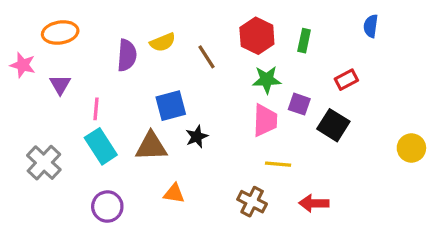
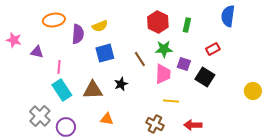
blue semicircle: (371, 26) -> (228, 16), size x1.5
orange ellipse: (60, 33) -> (54, 20), moved
brown line: (207, 57) -> (140, 59), moved
purple triangle: (60, 85) -> (37, 52), turned -48
blue square: (171, 106) -> (105, 53), moved
gray cross: (44, 163) -> (40, 116), moved

